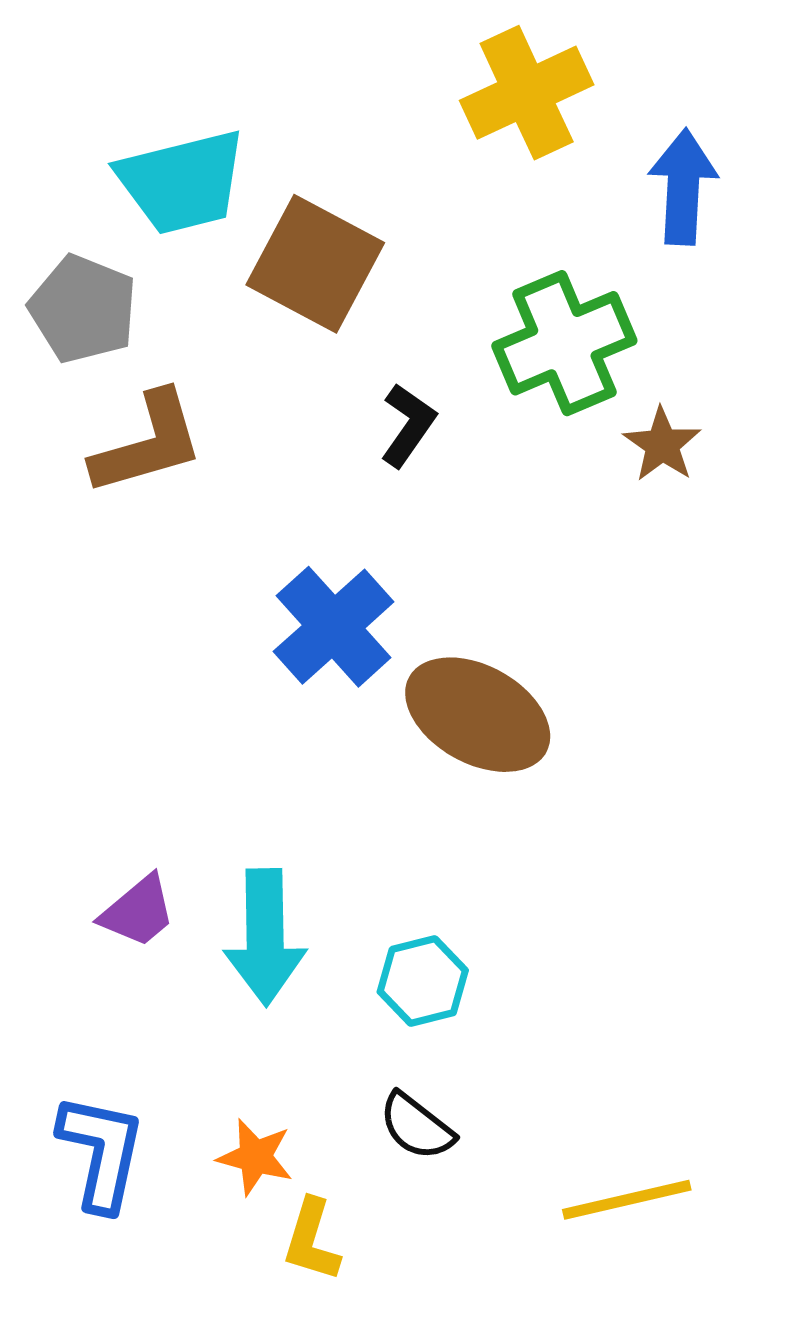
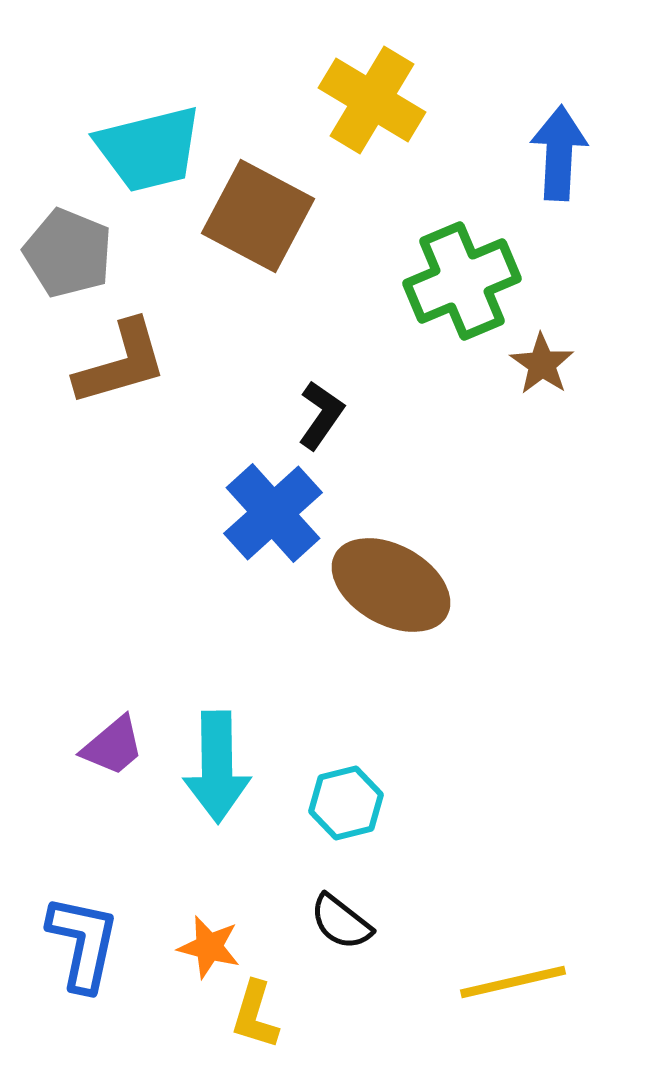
yellow cross: (527, 93) -> (372, 100), moved, turned -34
black L-shape: (408, 425) -> (321, 415), moved

